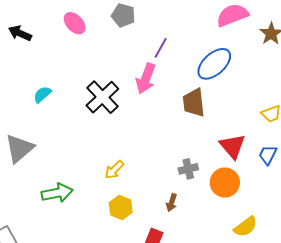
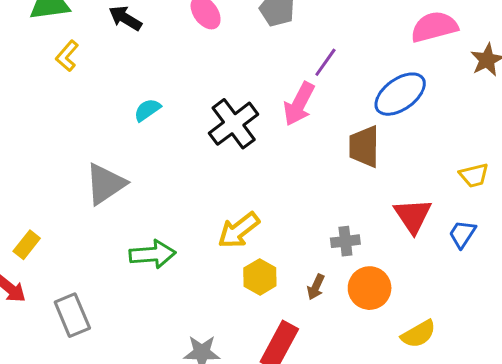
yellow arrow: (114, 170) -> (239, 230), size x1.4
orange circle: (225, 183) -> (370, 288), moved
yellow hexagon: (121, 208) -> (260, 277), moved

